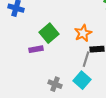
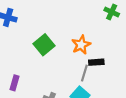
purple rectangle: (36, 49) -> (15, 83), moved, turned -64

